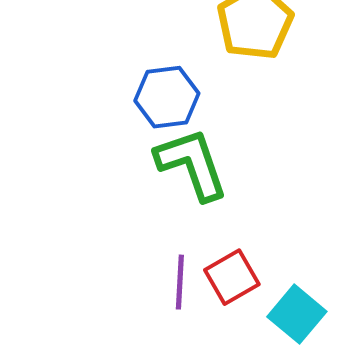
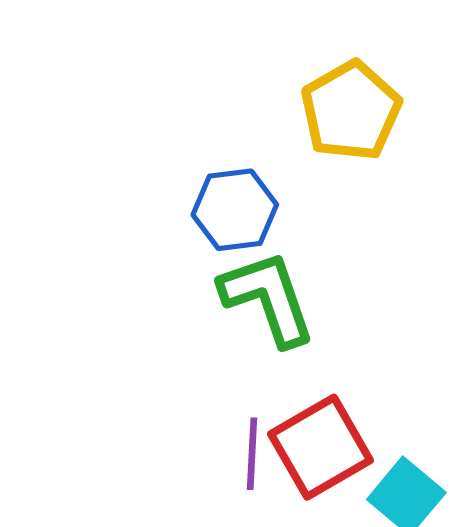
red square: (232, 277) -> (321, 447), size x1.4

